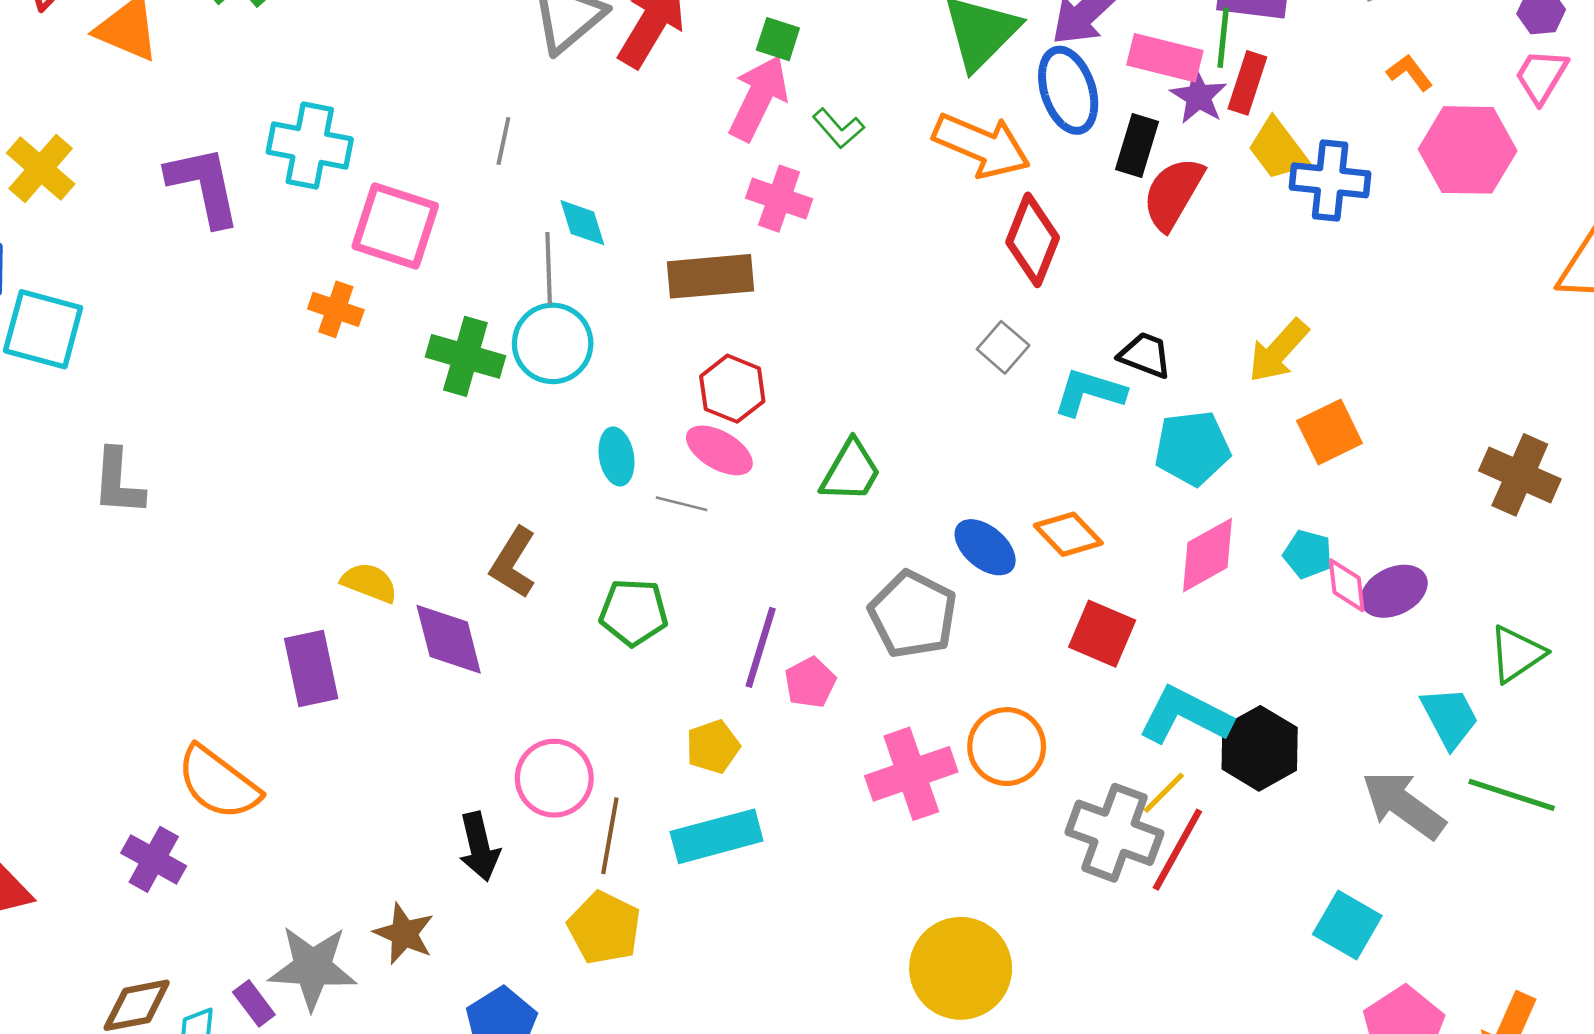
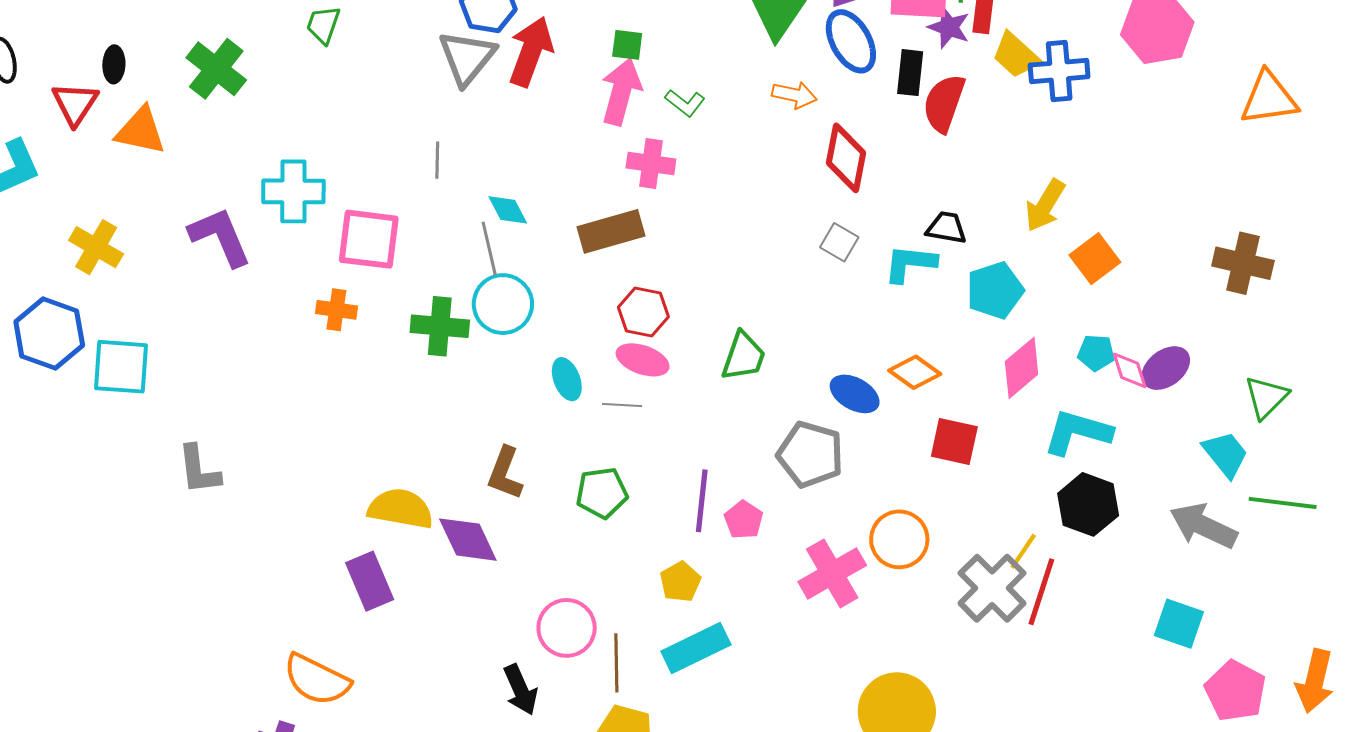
orange arrow: (982, 145) -> (794, 95), size x0.6
yellow semicircle: (369, 583) -> (401, 509), size x1.5
cyan L-shape: (1185, 715) -> (1077, 432), moved
gray cross: (1114, 833) -> (992, 588), turned 36

